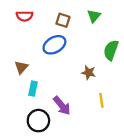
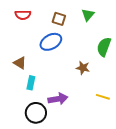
brown triangle: (21, 67) -> (20, 63), turned -40
yellow line: (101, 100) -> (103, 97), moved, turned -64
purple arrow: (62, 106) -> (58, 99), turned -60

